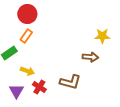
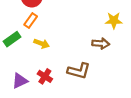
yellow arrow: (27, 71) -> (42, 44), moved
purple triangle: (16, 91) -> (20, 81), turned 35

